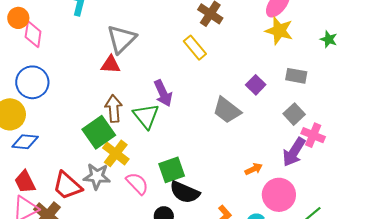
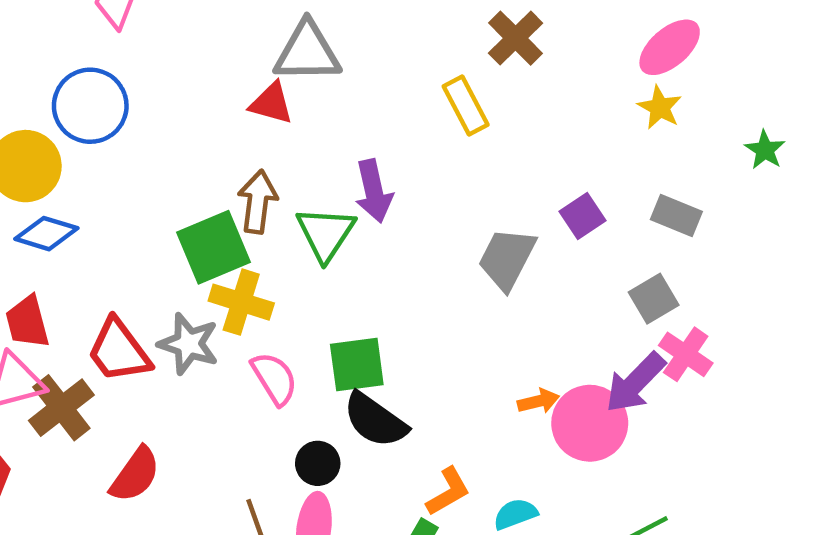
yellow star: (279, 31) -> (660, 107), size x0.7
gray triangle: (121, 39) -> (307, 52), turned 32
gray trapezoid: (227, 110) -> (507, 259), turned 68
yellow cross: (116, 153) -> (241, 302), turned -32
pink circle: (279, 195) -> (590, 423), moved

